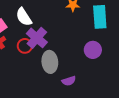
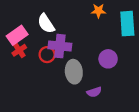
purple cross: (37, 38) -> (60, 46), turned -35
purple circle: (93, 50) -> (108, 59), moved

